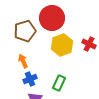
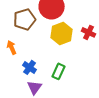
orange arrow: (23, 61) -> (12, 47), moved
blue cross: (30, 79) -> (30, 67), turned -32

